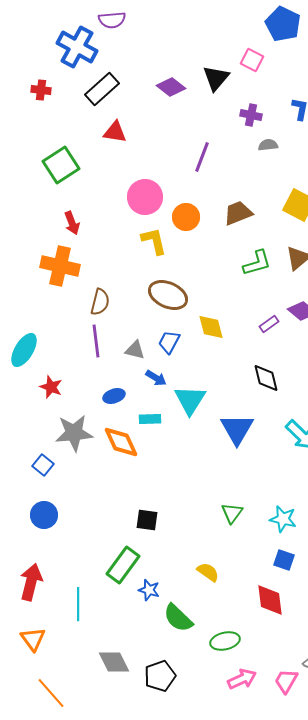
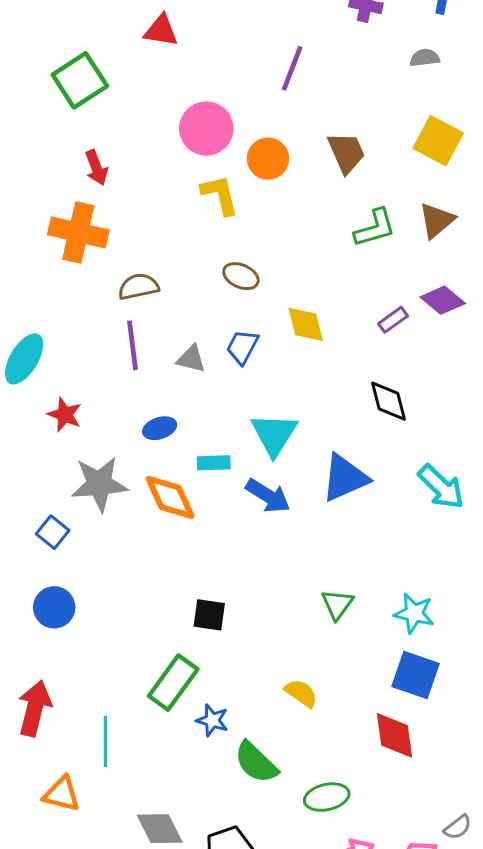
gray semicircle: (268, 145) -> (425, 58), moved
brown trapezoid: (238, 213) -> (346, 153), turned 88
brown ellipse: (168, 295) -> (241, 276), size x0.6
brown semicircle: (100, 302) -> (139, 287), turned -116
blue arrow: (156, 378) -> (268, 496), moved, size x1.4
blue triangle: (237, 429) -> (345, 478), turned 36
blue square: (284, 560) -> (416, 675), size x1.5
orange triangle: (33, 639) -> (62, 794), moved, turned -40

